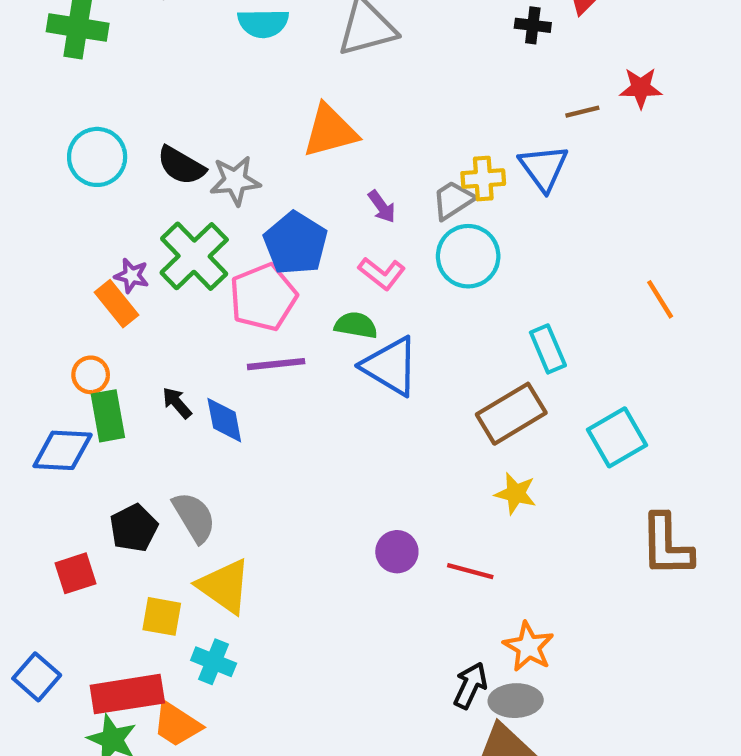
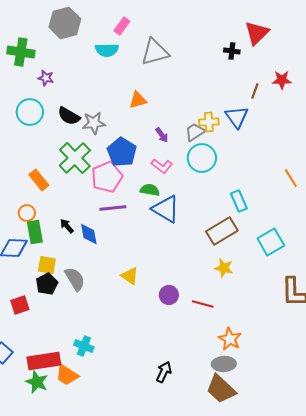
brown line: (582, 112) -> (255, 91), turned -56
orange triangle: (330, 131) -> (138, 100), size x0.7
purple star: (132, 276) -> (46, 78), moved
yellow triangle: (224, 586) -> (130, 276), moved, size x0.7
yellow square: (162, 616) -> (47, 265), moved
black arrow: (470, 685) -> (164, 372), moved

